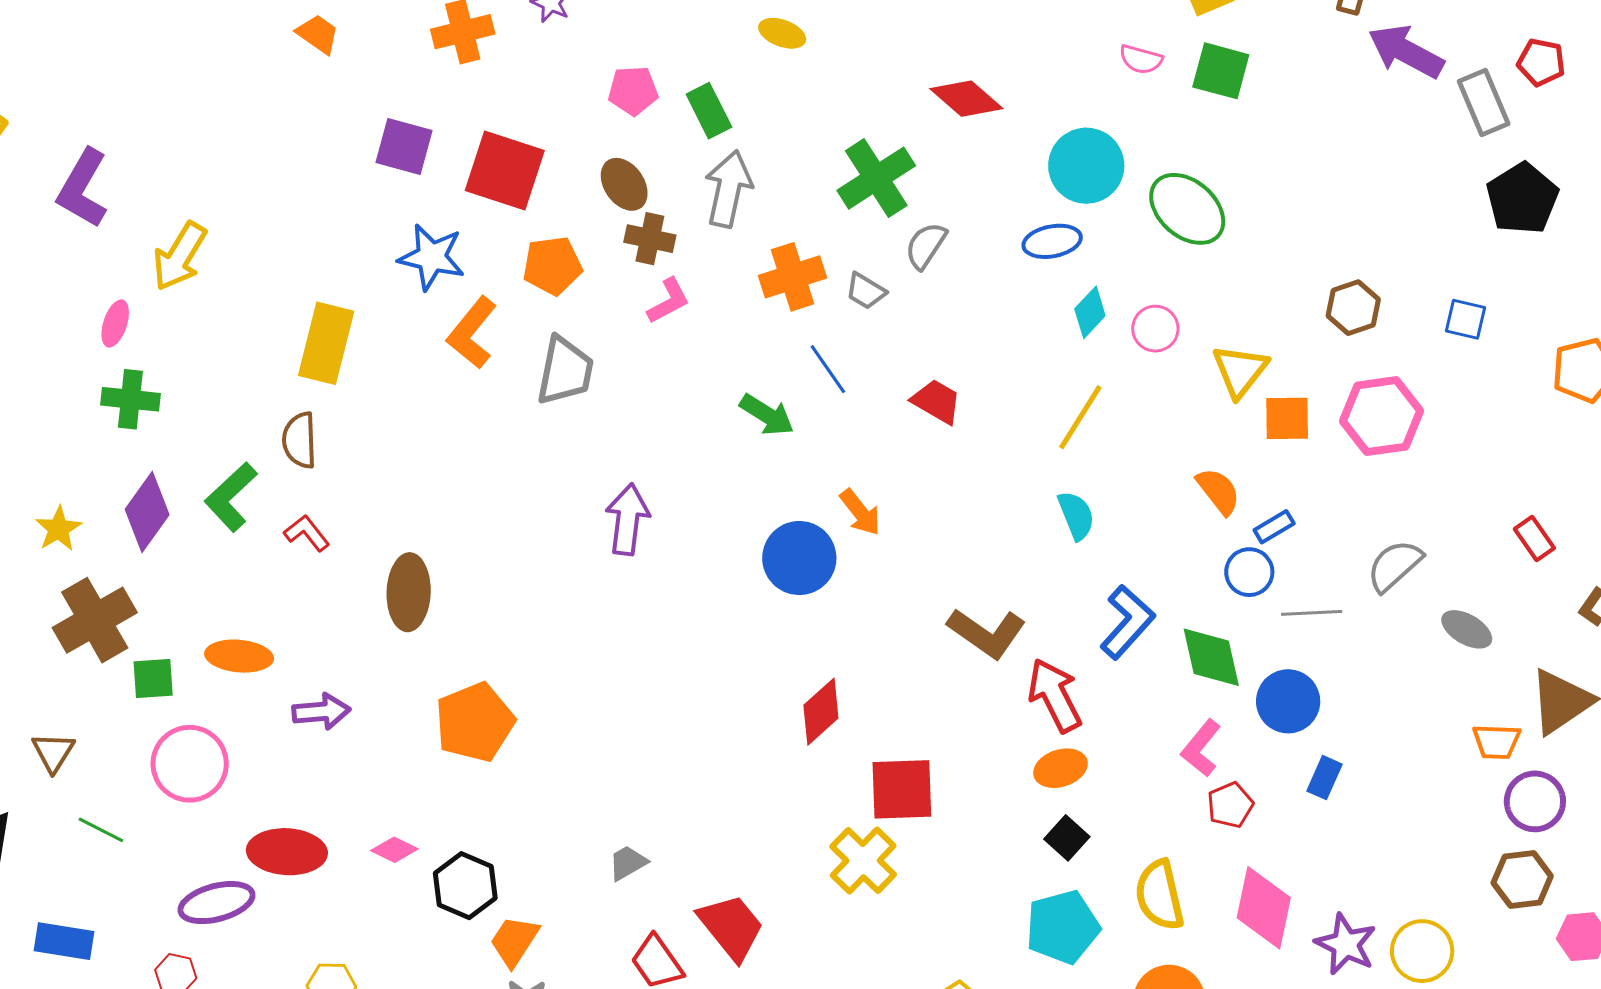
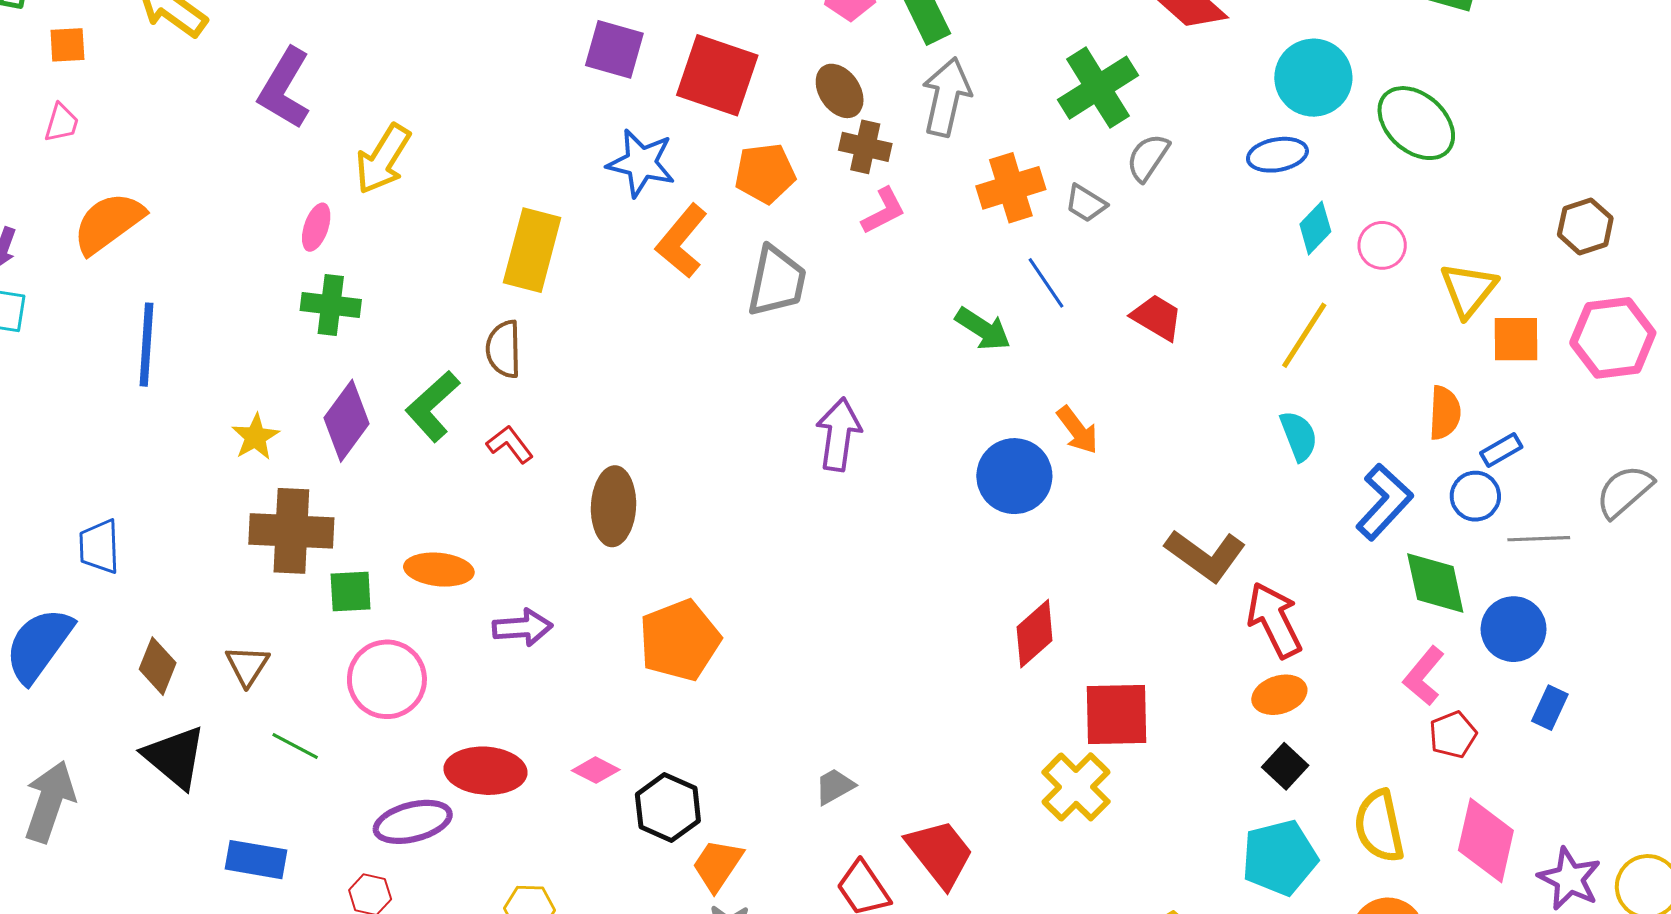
orange semicircle: (1218, 491) -> (1445, 413), turned 40
brown cross: (95, 620) -> (291, 531), turned 32
blue L-shape: (1127, 622) -> (1384, 502), moved

